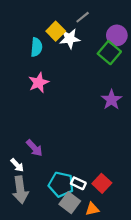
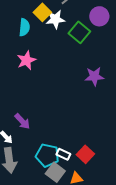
green square: (109, 53) -> (79, 32), moved
purple star: (111, 100) -> (94, 76), turned 30

